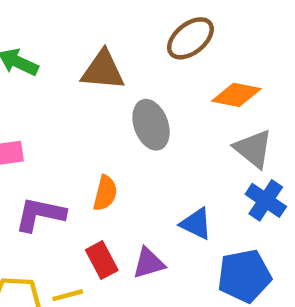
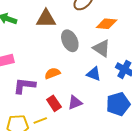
gray triangle: (253, 149) -> (102, 48), moved
orange semicircle: (105, 193) -> (52, 73), turned -119
blue triangle: (196, 224) -> (94, 74), moved

